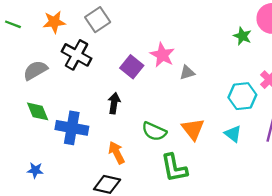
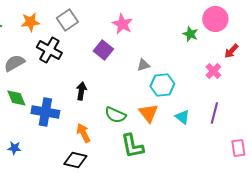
pink star: (162, 55) -> (122, 24), moved
purple square: (132, 67) -> (103, 50), moved
cyan hexagon: (242, 96) -> (162, 85), moved

